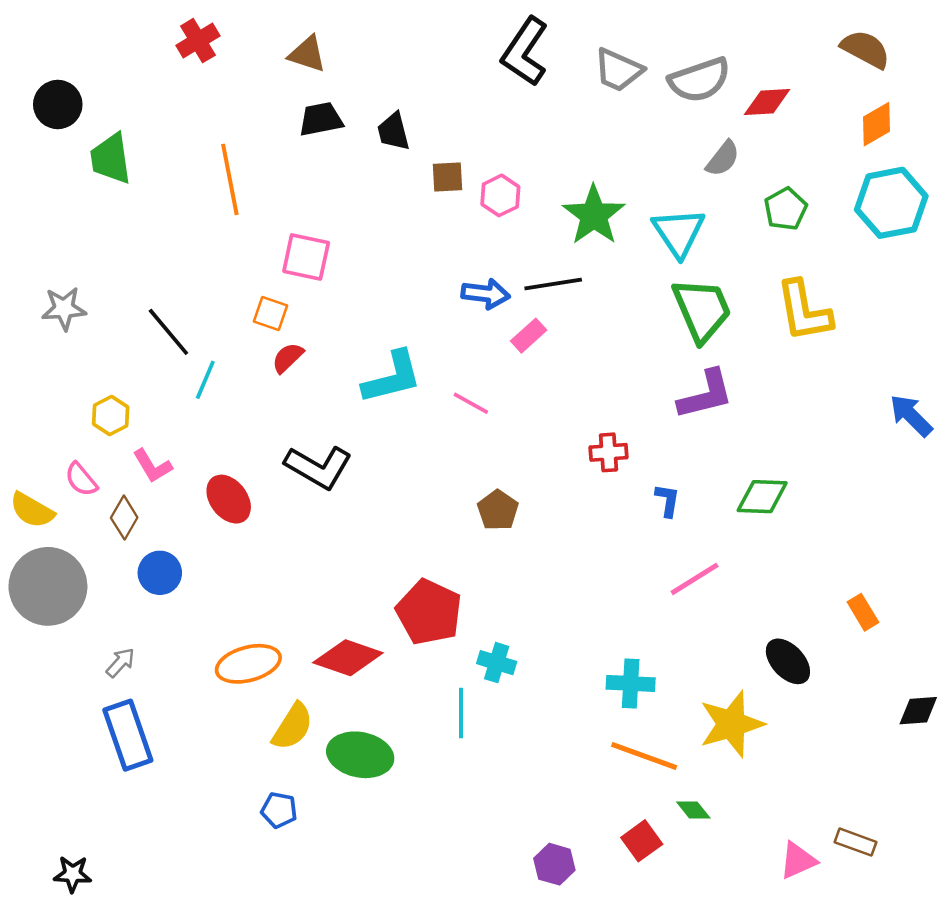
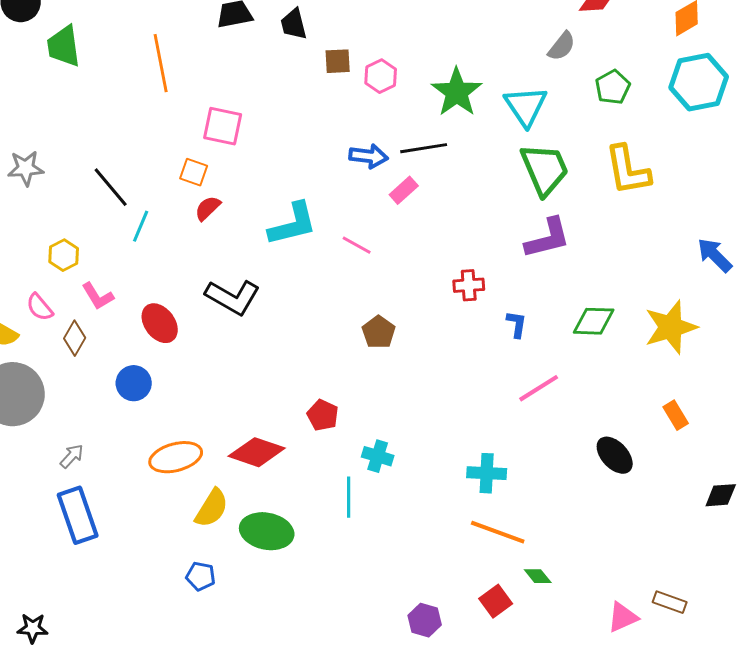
blue circle: (160, 573) -> (134, 383), moved
red pentagon: (429, 612) -> (323, 415), size x0.6
yellow star: (731, 724) -> (671, 327), moved

